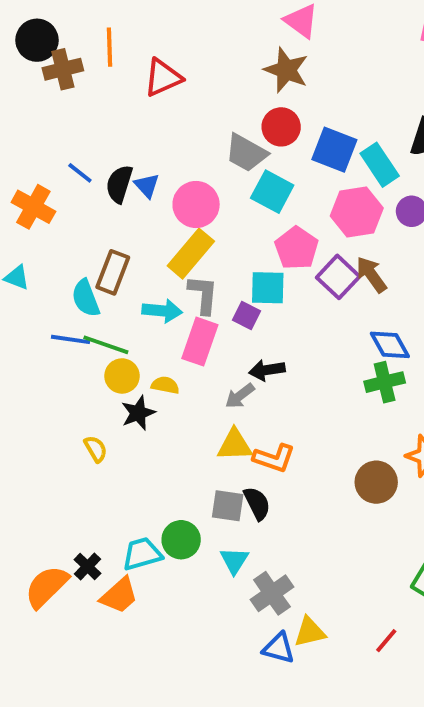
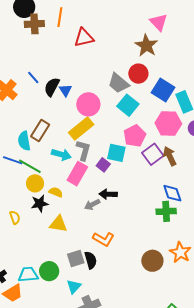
yellow triangle: (235, 445) -> (58, 224), moved
gray square: (228, 506) -> (76, 259), turned -36

